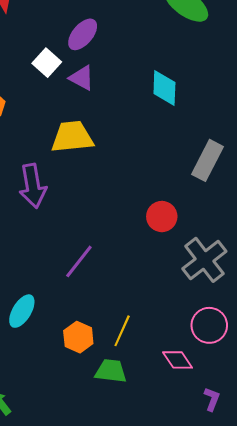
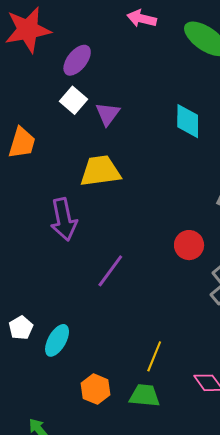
purple ellipse: (83, 34) -> (77, 60), moved
purple triangle: (82, 78) -> (108, 114), turned 40
purple line: (79, 261) -> (110, 271), moved
orange hexagon: (78, 337) -> (96, 389), moved

